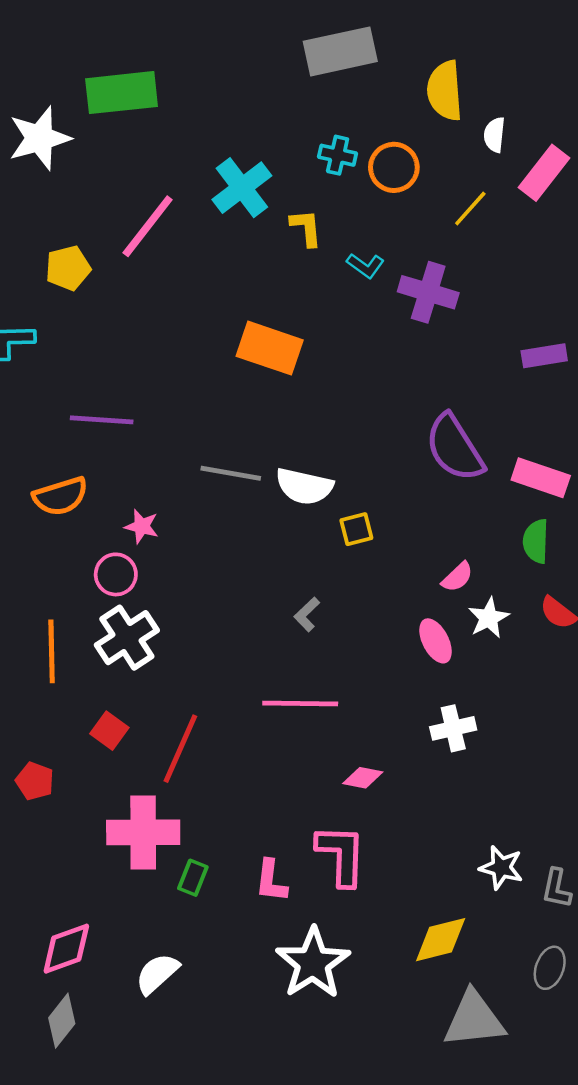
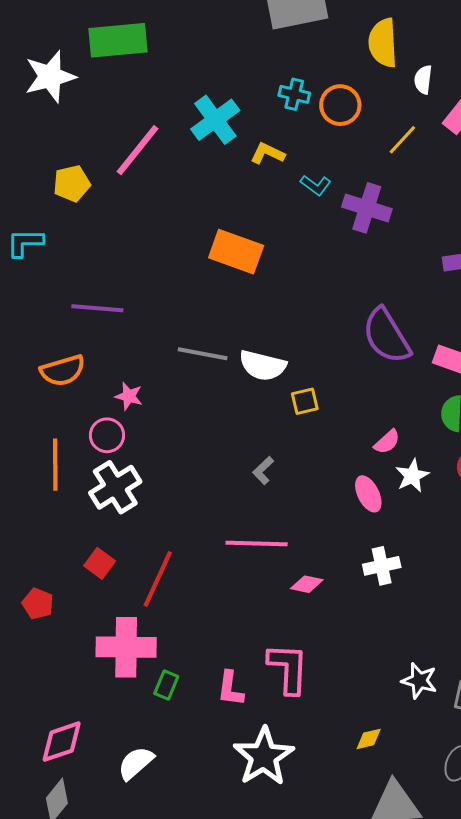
yellow L-shape: (306, 228) -> (268, 153), turned -60
orange line: (52, 651) -> (55, 465), moved
pink diamond: (363, 778) -> (307, 584), moved
yellow diamond: (441, 940) -> (369, 739), size x0.6

